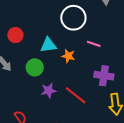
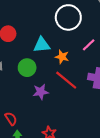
pink line: (94, 44) -> (89, 45), turned -64
red line: (76, 95) -> (66, 80), moved

